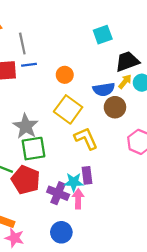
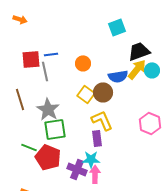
gray line: (22, 44) -> (45, 71), moved
yellow arrow: (125, 82) -> (137, 69), size x1.5
brown circle: (115, 107) -> (103, 92), moved
yellow square: (68, 109) -> (86, 94), size x0.7
purple rectangle: (87, 175) -> (97, 138), moved

